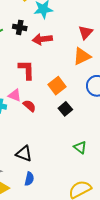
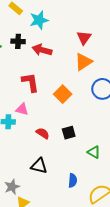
red arrow: (42, 39) -> (42, 50), turned 30
red semicircle: (29, 106) -> (43, 133), moved
black square: (65, 109) -> (69, 133), moved, turned 32
blue semicircle: (29, 179) -> (73, 180), moved

